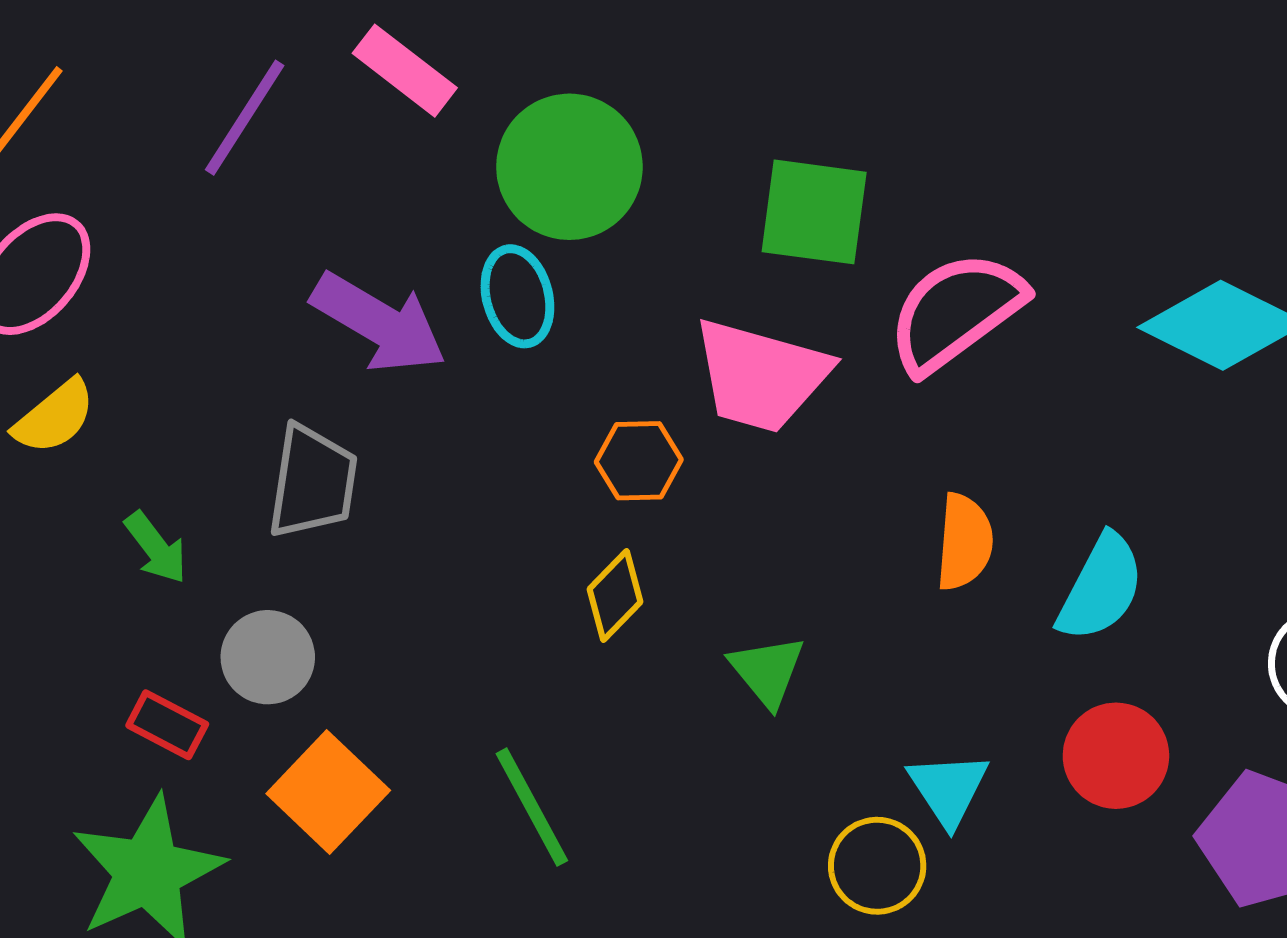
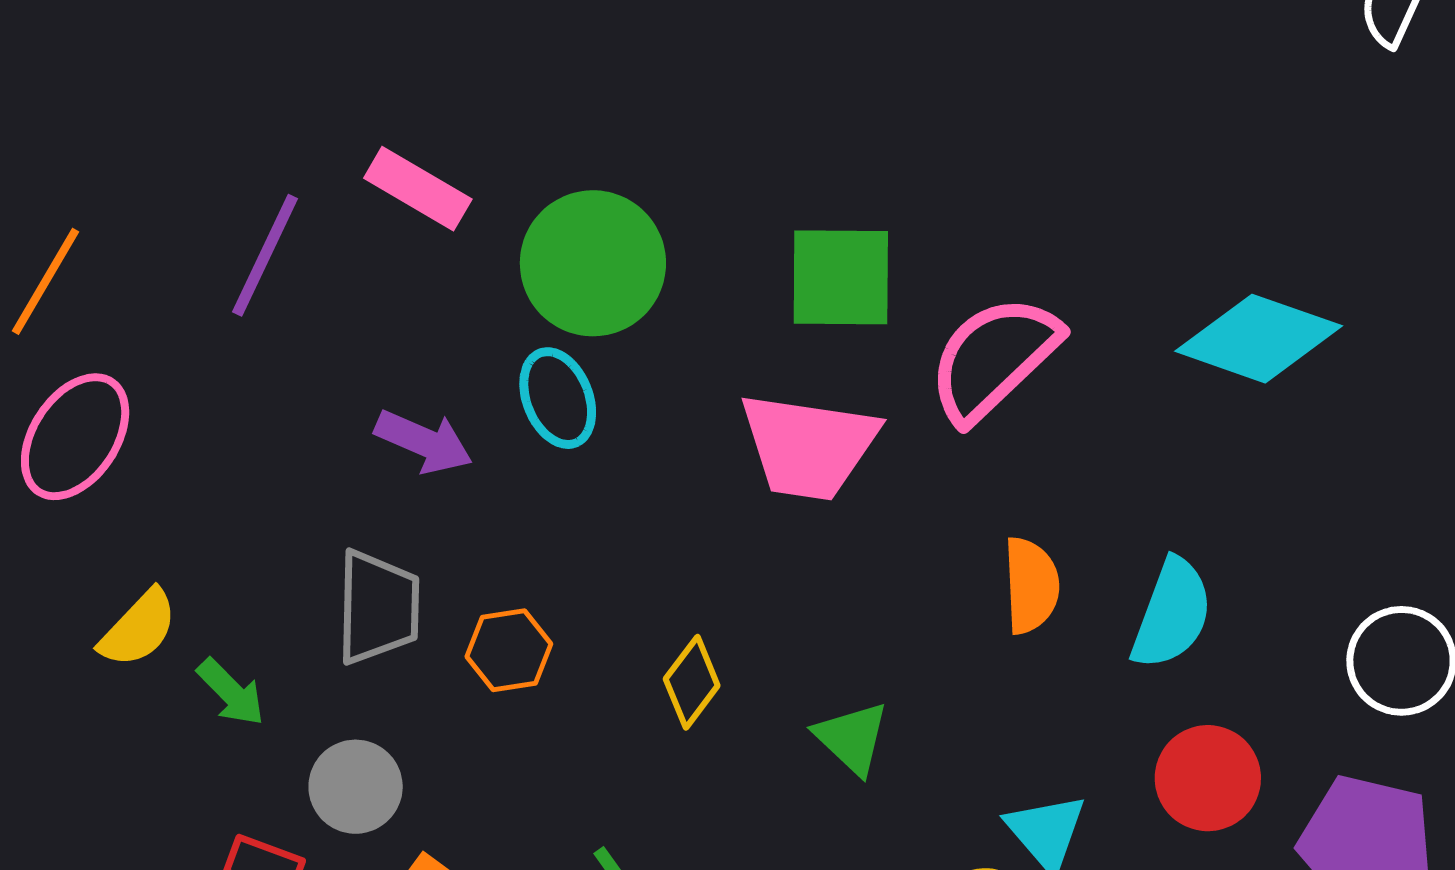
purple arrow: (379, 323) -> (424, 442), size x0.7
yellow semicircle: (54, 417) -> (138, 628), moved
orange hexagon: (639, 461) -> (509, 650), moved

